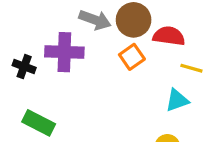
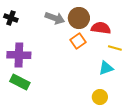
purple cross: (64, 52) -> (19, 55), moved
black cross: (24, 67) -> (11, 18), moved

